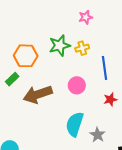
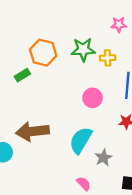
brown arrow: (38, 94) -> (32, 131), moved

